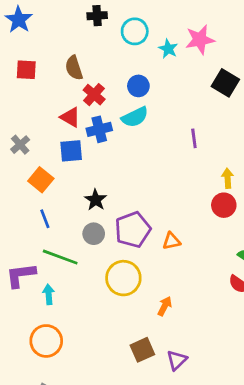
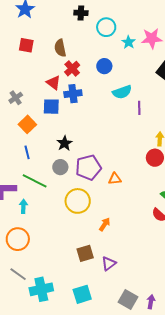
cyan semicircle: (135, 117) -> (122, 92), moved

